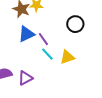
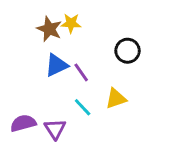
cyan line: (47, 54) -> (83, 107), moved
purple triangle: (25, 78) -> (55, 129), turned -35

